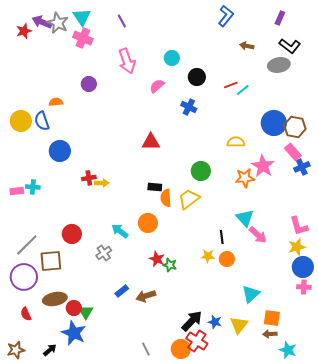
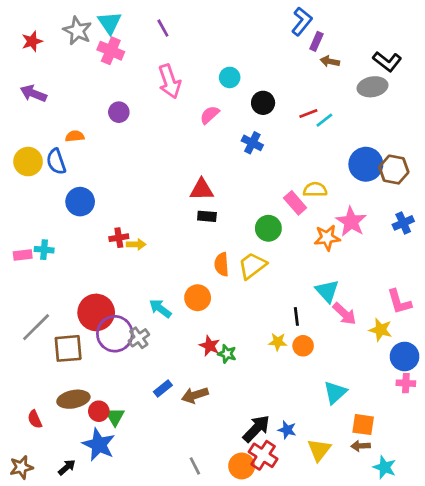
purple rectangle: (280, 18) -> (316, 41), moved
purple arrow: (42, 22) -> (33, 93), moved
pink rectangle: (293, 152) -> (295, 203), moved
black rectangle: (155, 187) -> (207, 216), moved
red circle: (72, 234) -> (96, 312), size x1.4
yellow star: (297, 247) -> (381, 330), moved, turned 30
purple circle: (24, 277) -> (115, 334), moved
yellow triangle: (239, 325) -> (319, 450), moved

